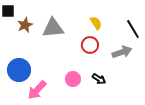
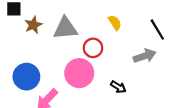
red circle: (90, 45) -> (93, 48), moved
pink circle: (73, 79) -> (79, 73), moved, size x1.6

